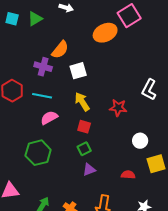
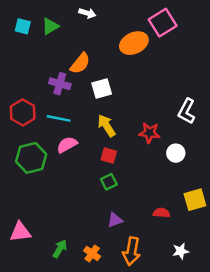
white circle: (140, 141) -> (176, 153), moved
green hexagon: (38, 153) -> (31, 158), moved
purple triangle: (89, 170) -> (115, 220), moved

